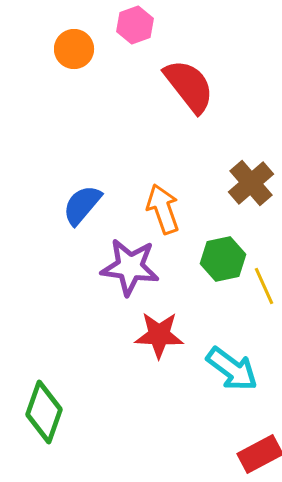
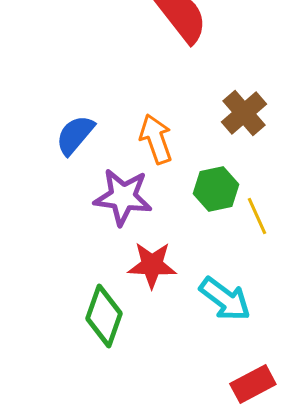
green diamond: (44, 412) -> (104, 316), moved

